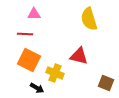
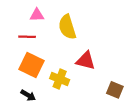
yellow semicircle: (89, 19) -> (67, 27), moved
black arrow: (37, 88) -> (28, 95), moved

